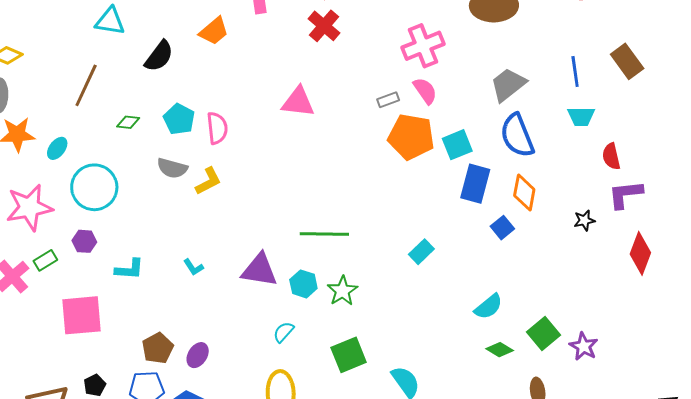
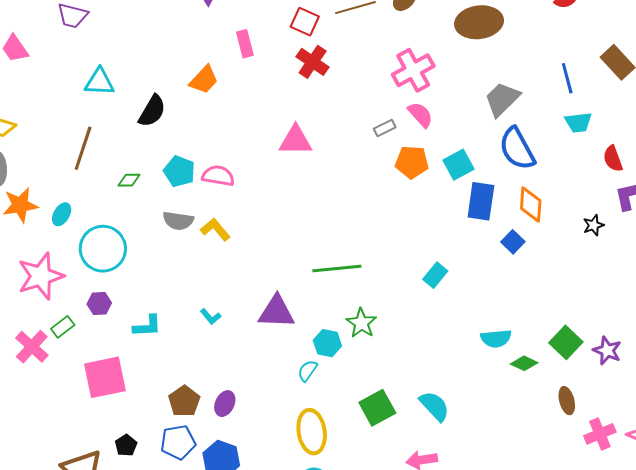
pink semicircle: (217, 128) -> (218, 176), turned -68
orange pentagon: (411, 137) -> (412, 162), size x0.7
yellow L-shape: (208, 181) -> (215, 229), turned -96
cyan hexagon: (303, 284) -> (327, 343), moved
cyan semicircle: (488, 307) -> (496, 338), moved, turned 40
green square: (349, 355) -> (377, 408), moved

